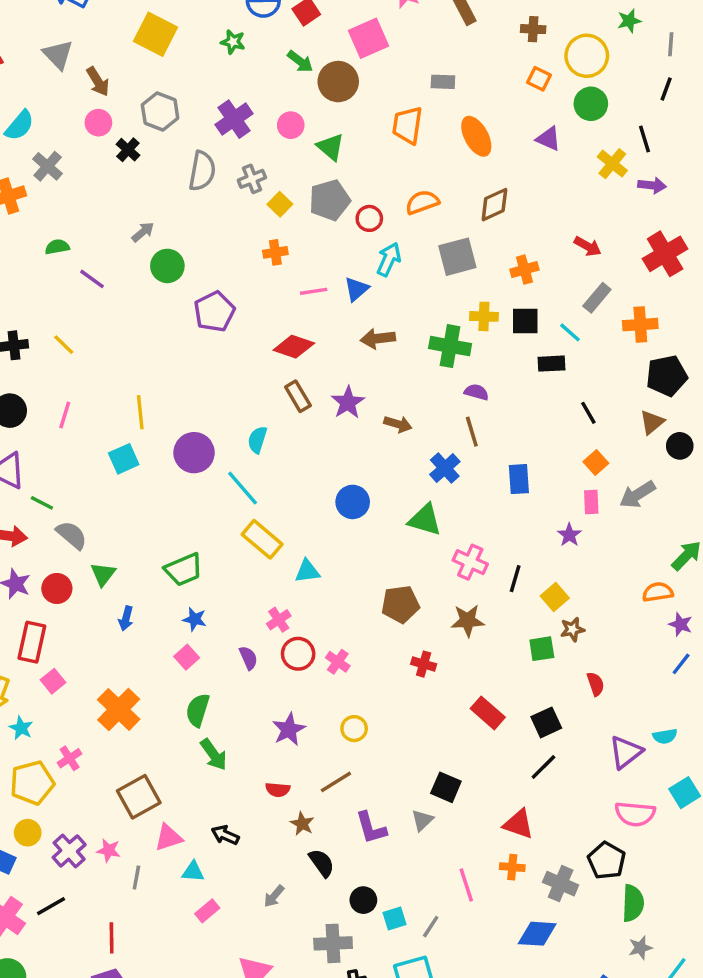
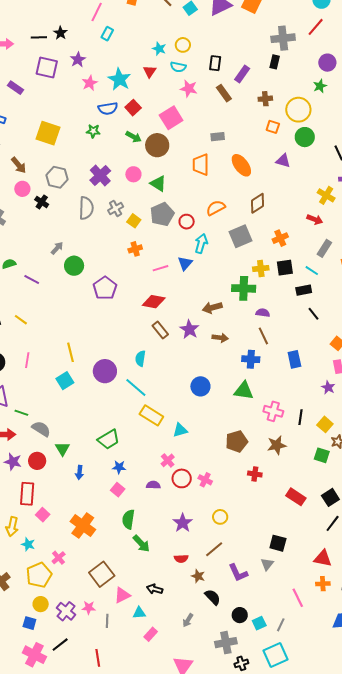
yellow cross: (612, 164) -> (326, 195), moved
brown arrow: (378, 339) -> (212, 308), moved
black line: (588, 413) -> (314, 314), moved
blue cross: (445, 468) -> (251, 359), turned -36
green square: (542, 649) -> (322, 455), turned 35
purple semicircle: (248, 658) -> (153, 485), turned -56

